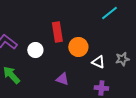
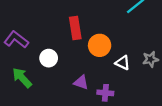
white circle: (35, 50) -> (49, 58), moved
purple cross: (101, 88) -> (105, 93), moved

